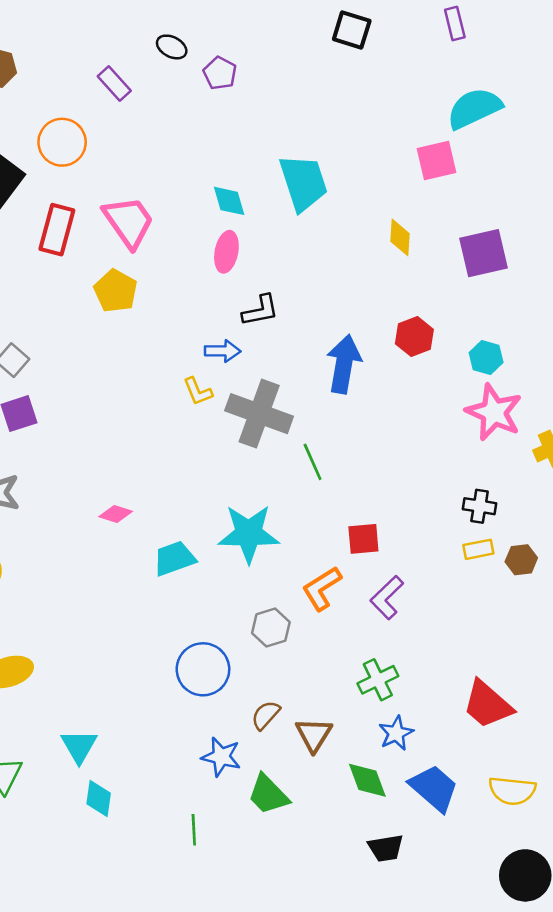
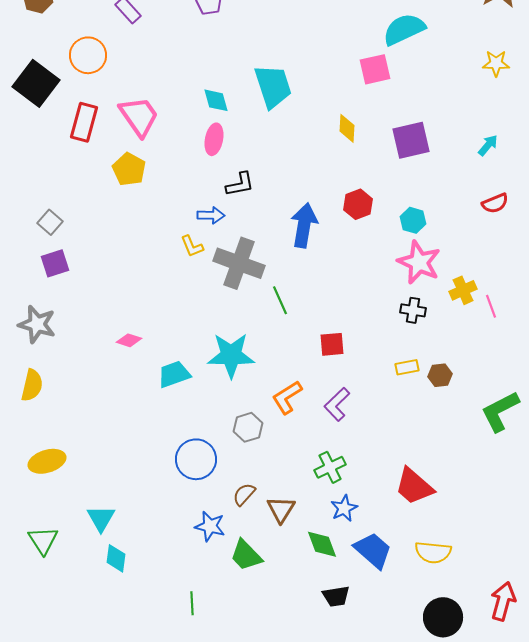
black cross: (480, 506) -> (413, 310), moved
red square: (363, 539) -> (332, 344), moved
green line: (194, 830) -> (192, 603), moved

